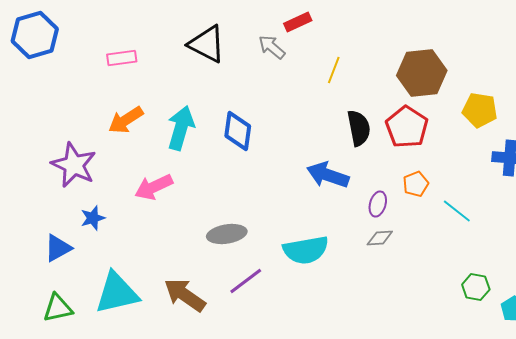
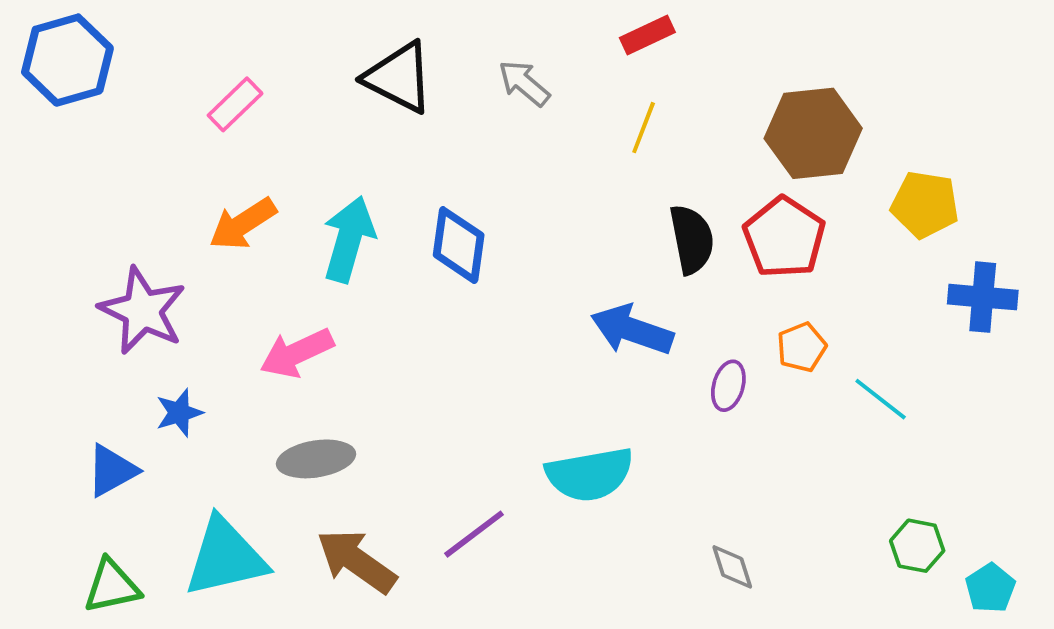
red rectangle: (298, 22) -> (647, 35), moved
pink rectangle: (122, 58) -> (235, 104), turned -36
gray ellipse: (227, 234) -> (316, 459), moved
gray diamond: (380, 238) -> (732, 567), moved, turned 76

